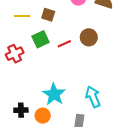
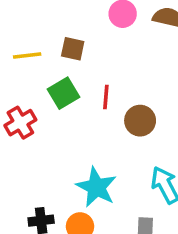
brown circle: (89, 37) -> (140, 121), moved
red line: (64, 44) -> (106, 97), turned -56

